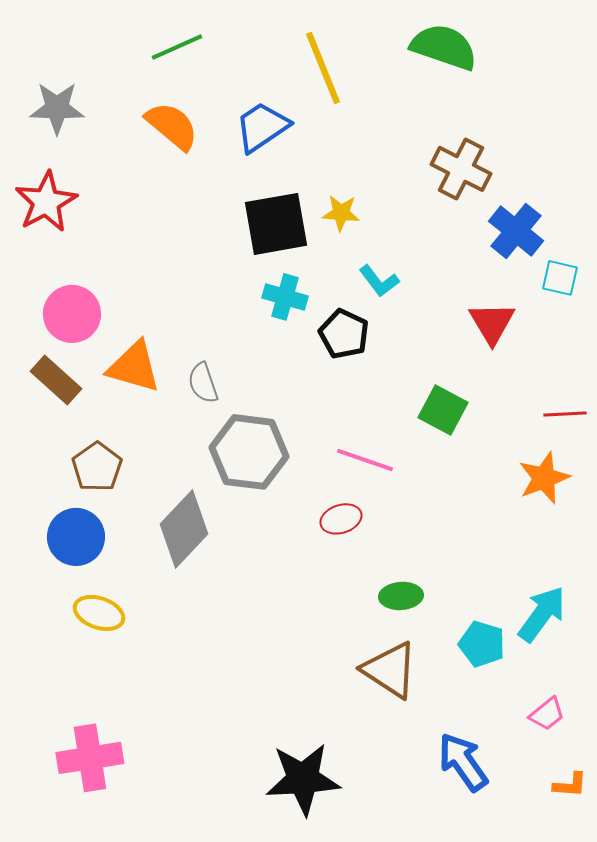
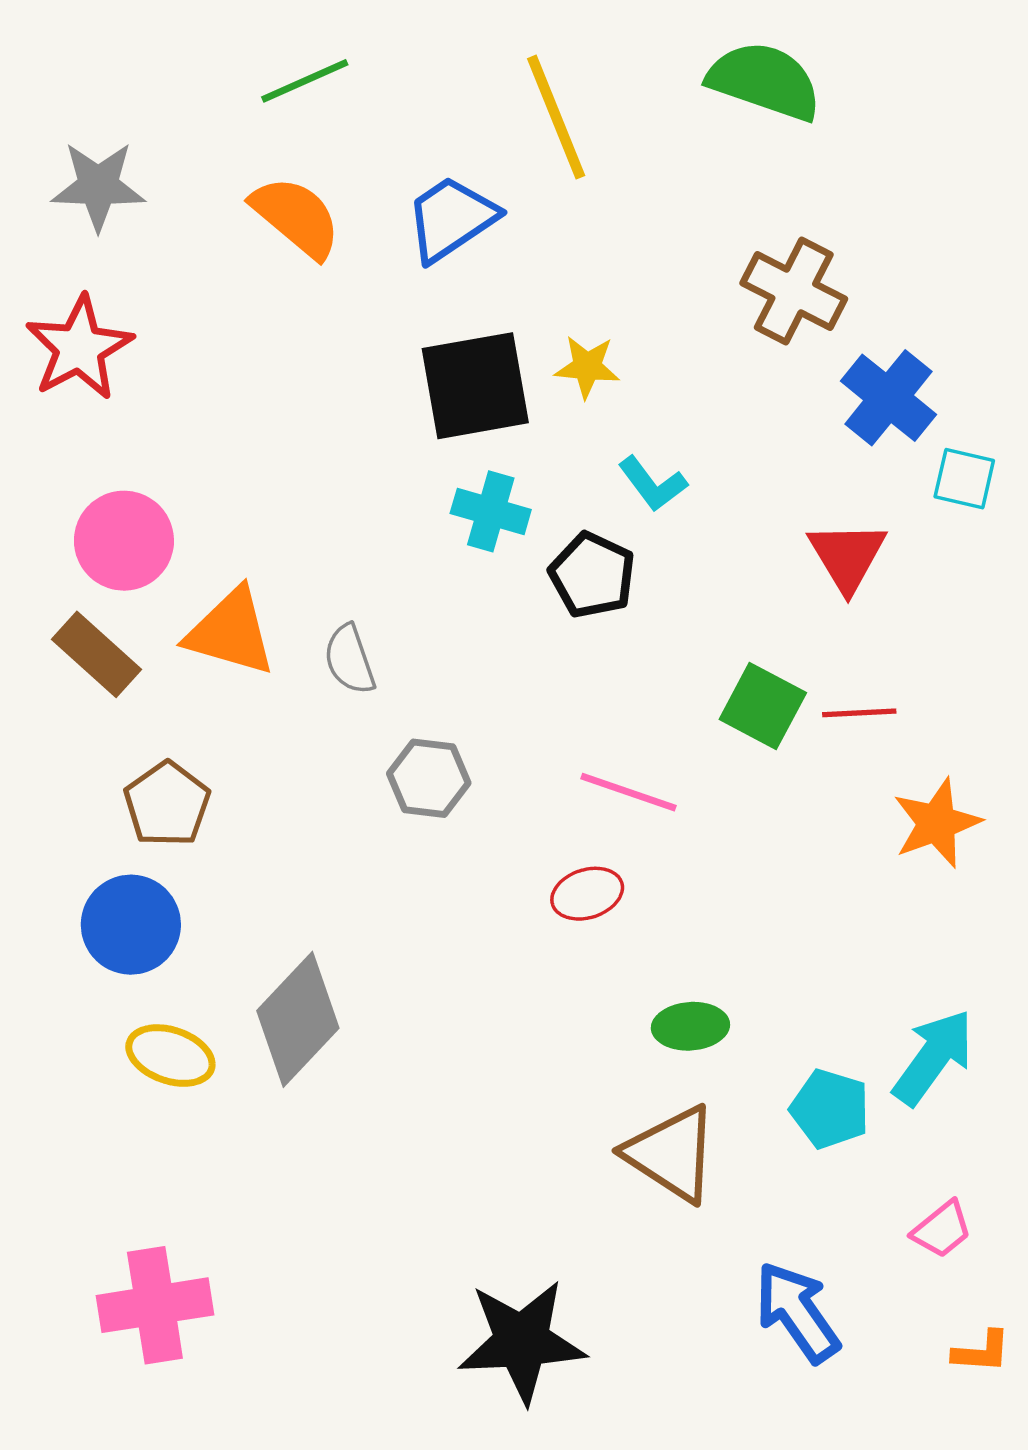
red line: (565, 414) -> (859, 713), moved
gray hexagon: (249, 452) -> (429, 778), size x0.6
gray diamond: (184, 529) -> (298, 1019), moved

